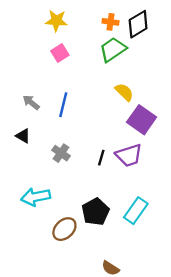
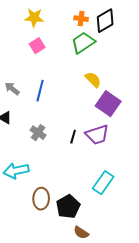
black pentagon: (96, 212) -> (68, 207), moved
brown ellipse: (64, 229) -> (41, 199), turned -45

